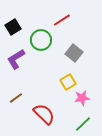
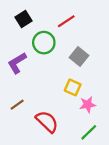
black square: (13, 27) -> (24, 19), moved
yellow square: (68, 82) -> (73, 87), turned -35

